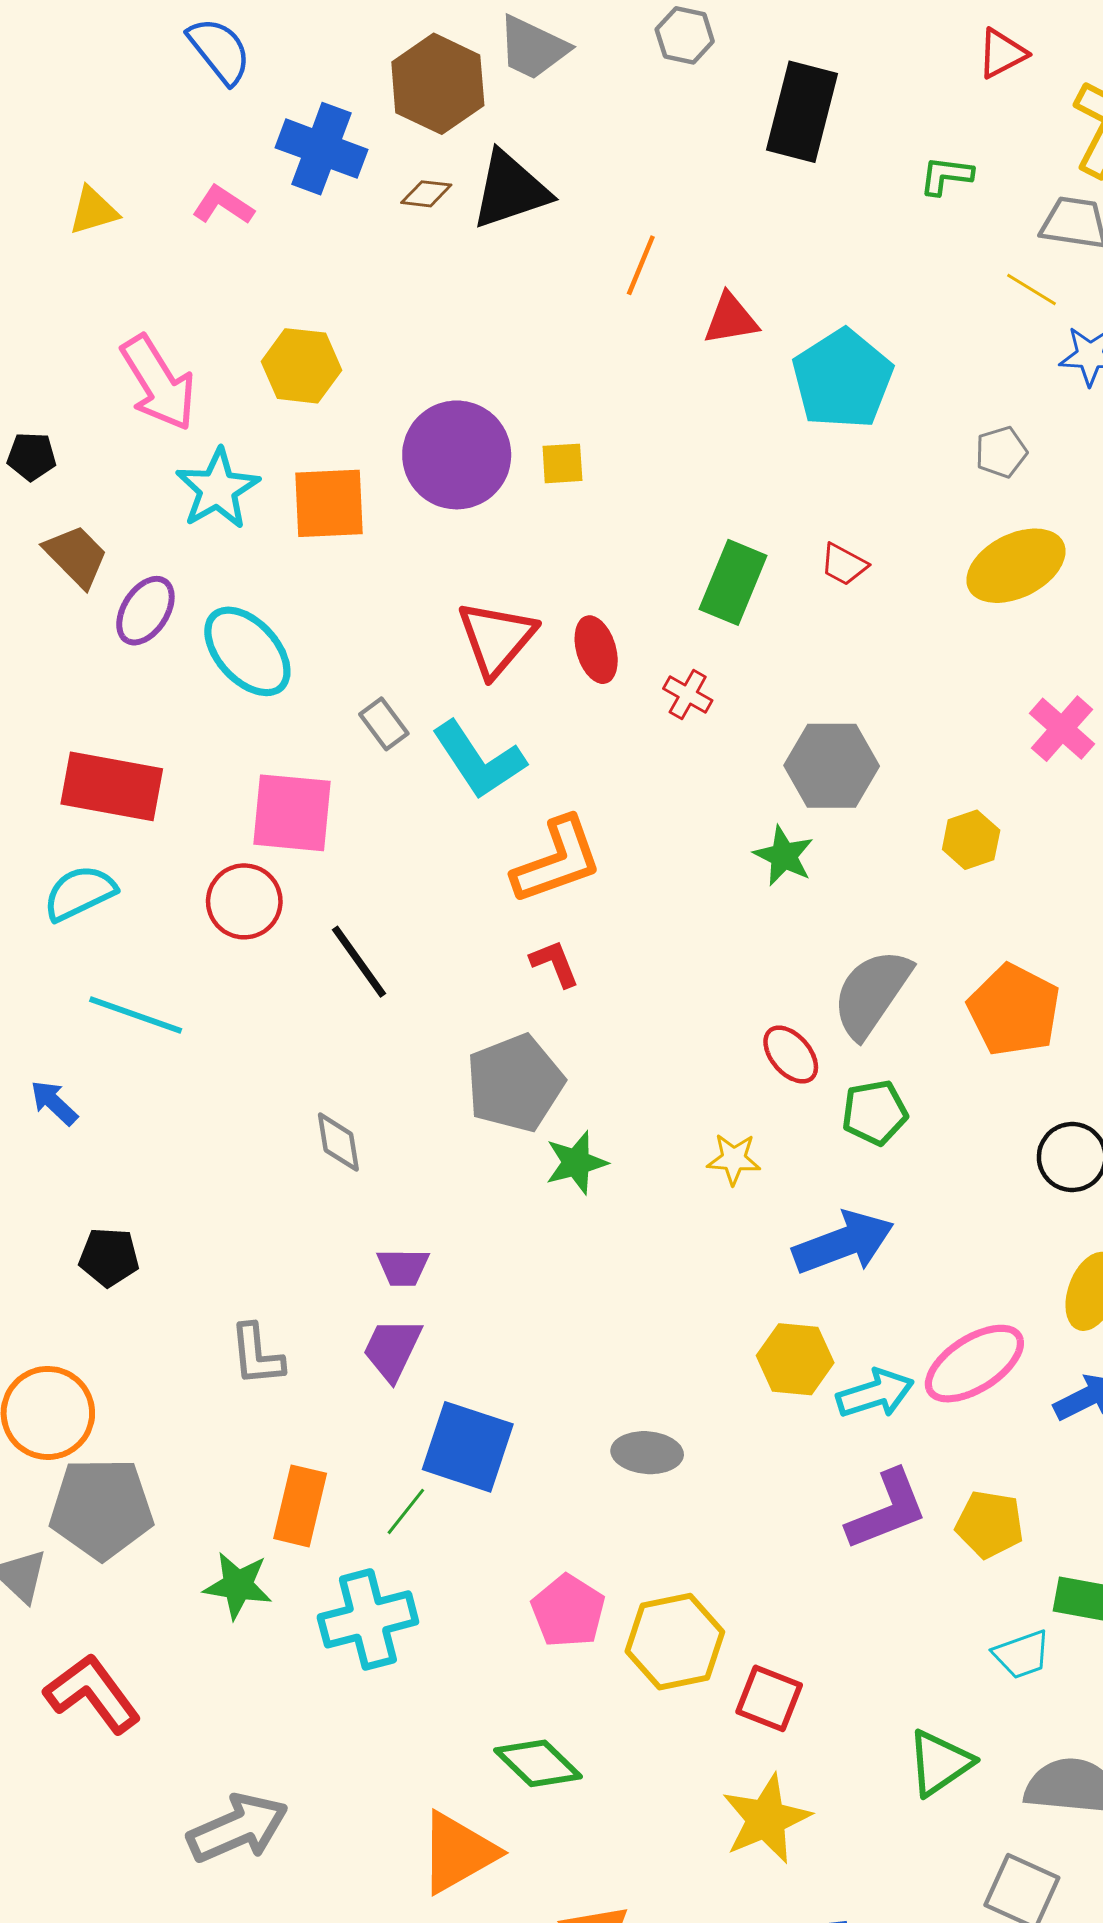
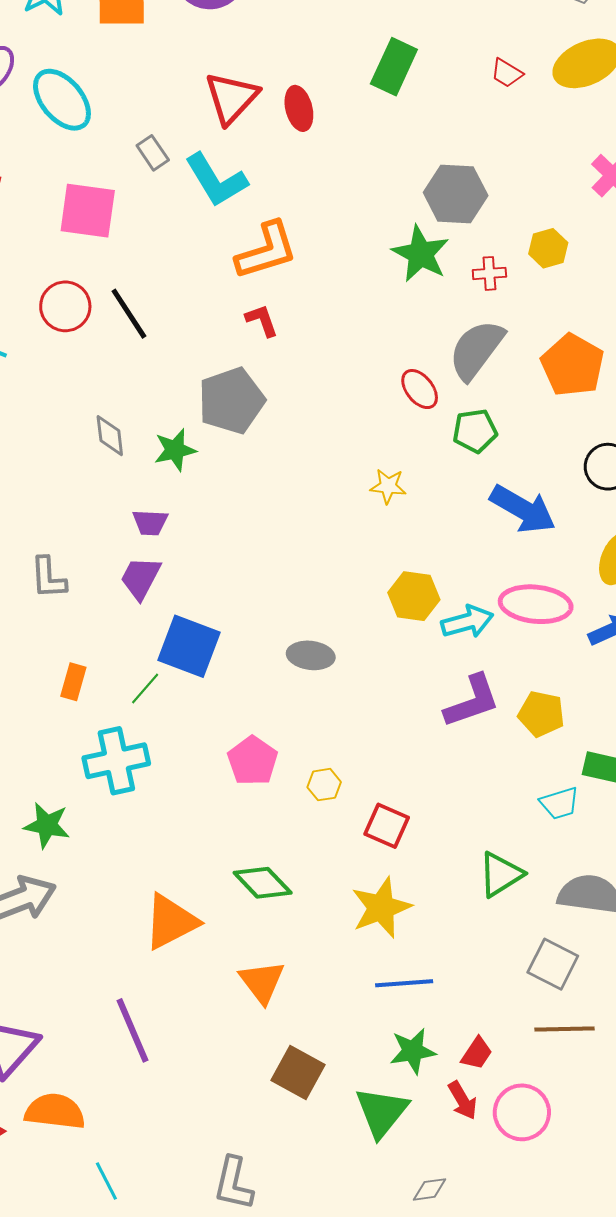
red trapezoid: (844, 564) -> (507, 73), moved
red cross: (688, 695) -> (489, 273), moved, turned -36
green star: (784, 856) -> (421, 254), size x1.4
red circle: (244, 901) -> (65, 306), moved
yellow star: (734, 1159) -> (388, 486), moved
green star: (576, 1163) -> (175, 450), moved
blue arrow: (843, 1243) -> (523, 509), moved, turned 48
pink ellipse: (974, 1364) -> (536, 604), turned 36
orange rectangle: (300, 1506) -> (73, 682), size x0.7
green star: (238, 1585) -> (47, 825), moved
yellow hexagon: (675, 1642) -> (324, 785), size x0.5
green diamond: (538, 1763) -> (263, 883), moved

